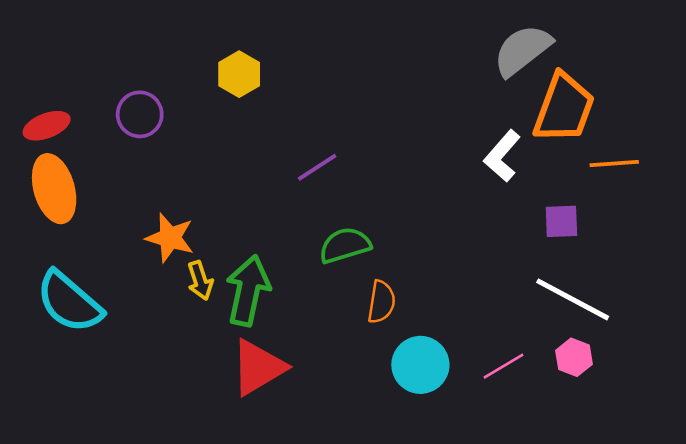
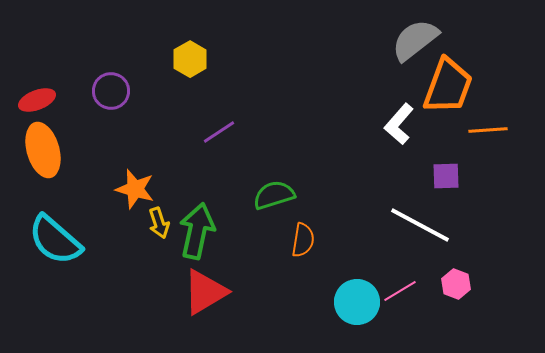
purple line: (317, 167) -> (219, 132), moved
white line: (573, 299) -> (420, 225), moved
cyan circle: (420, 365) -> (357, 302), moved

